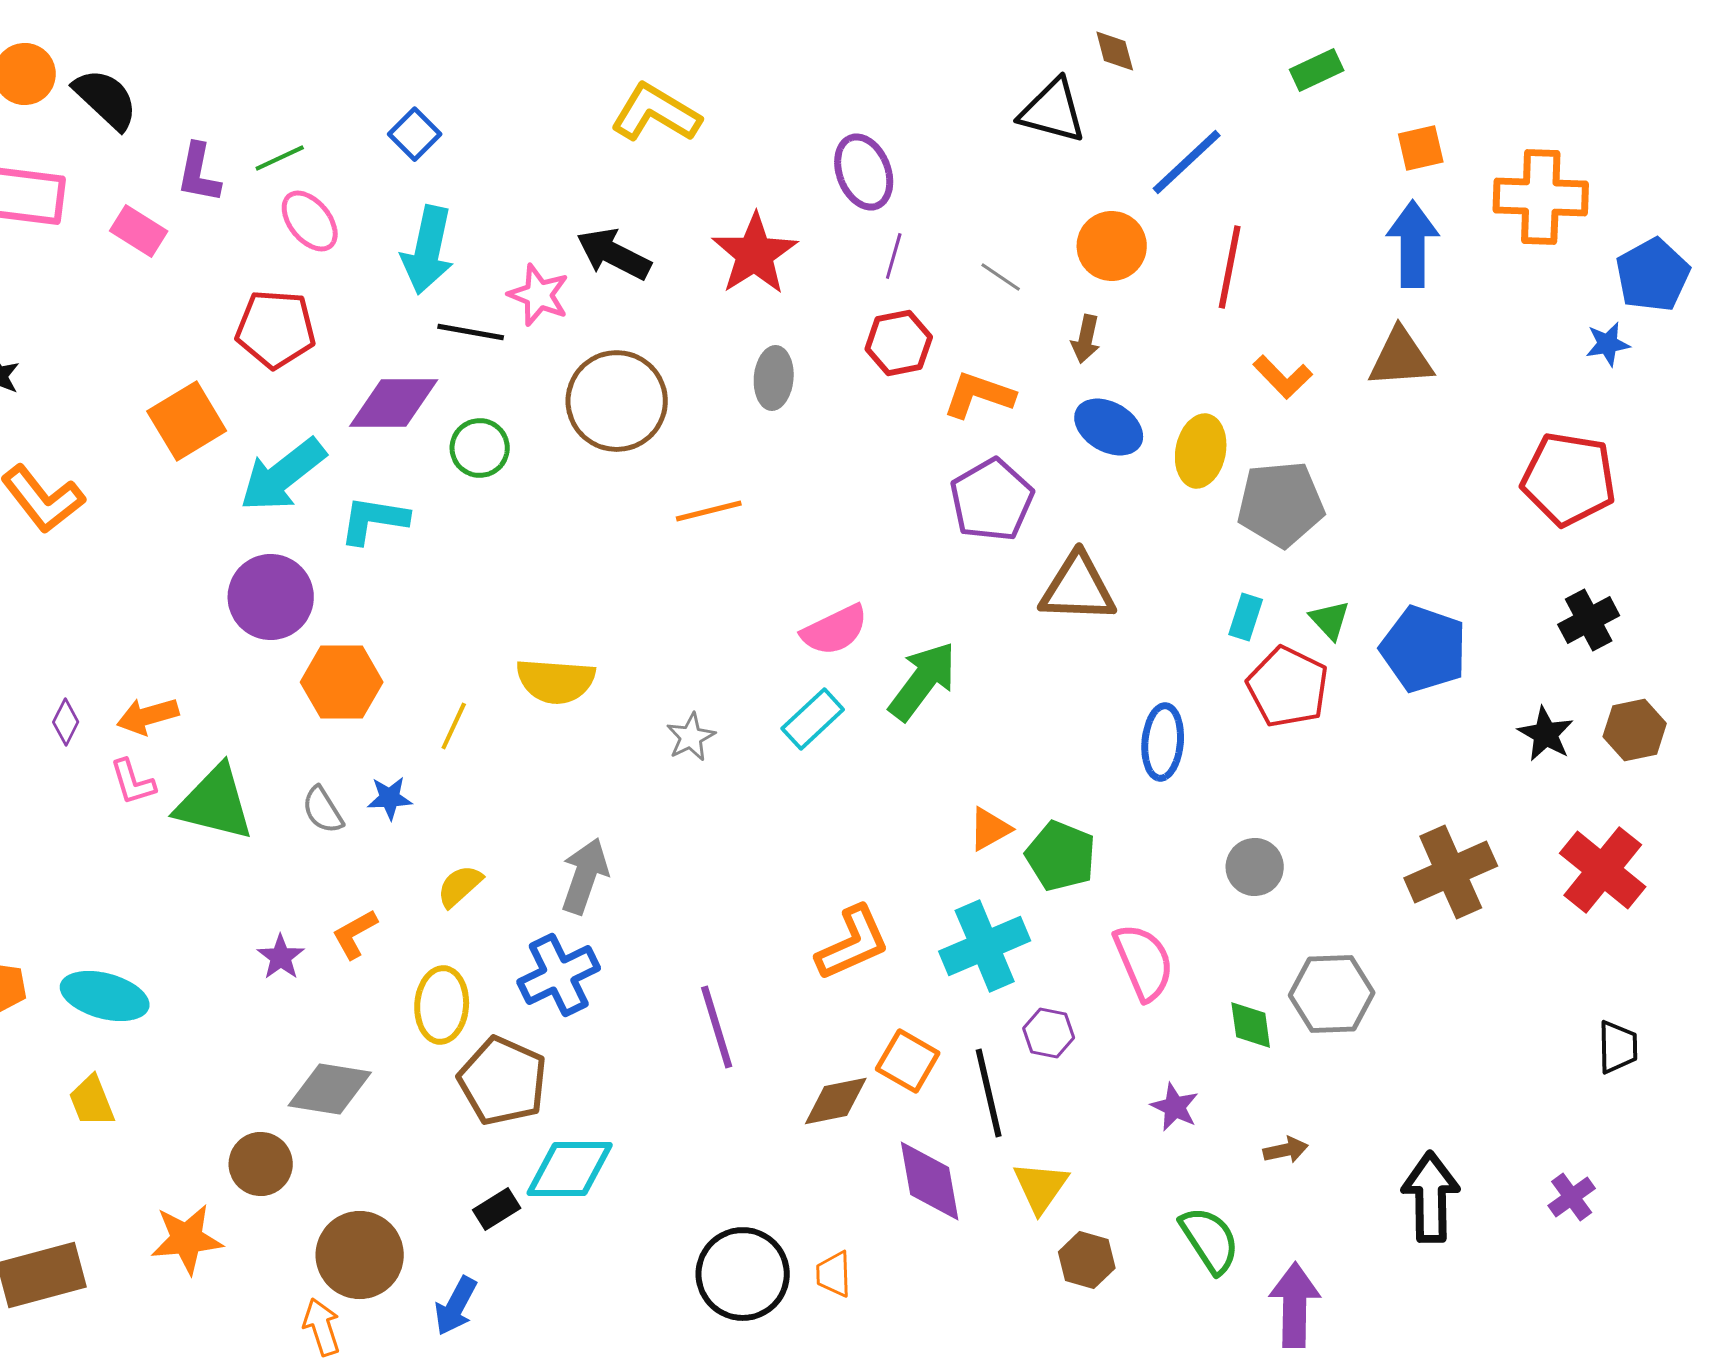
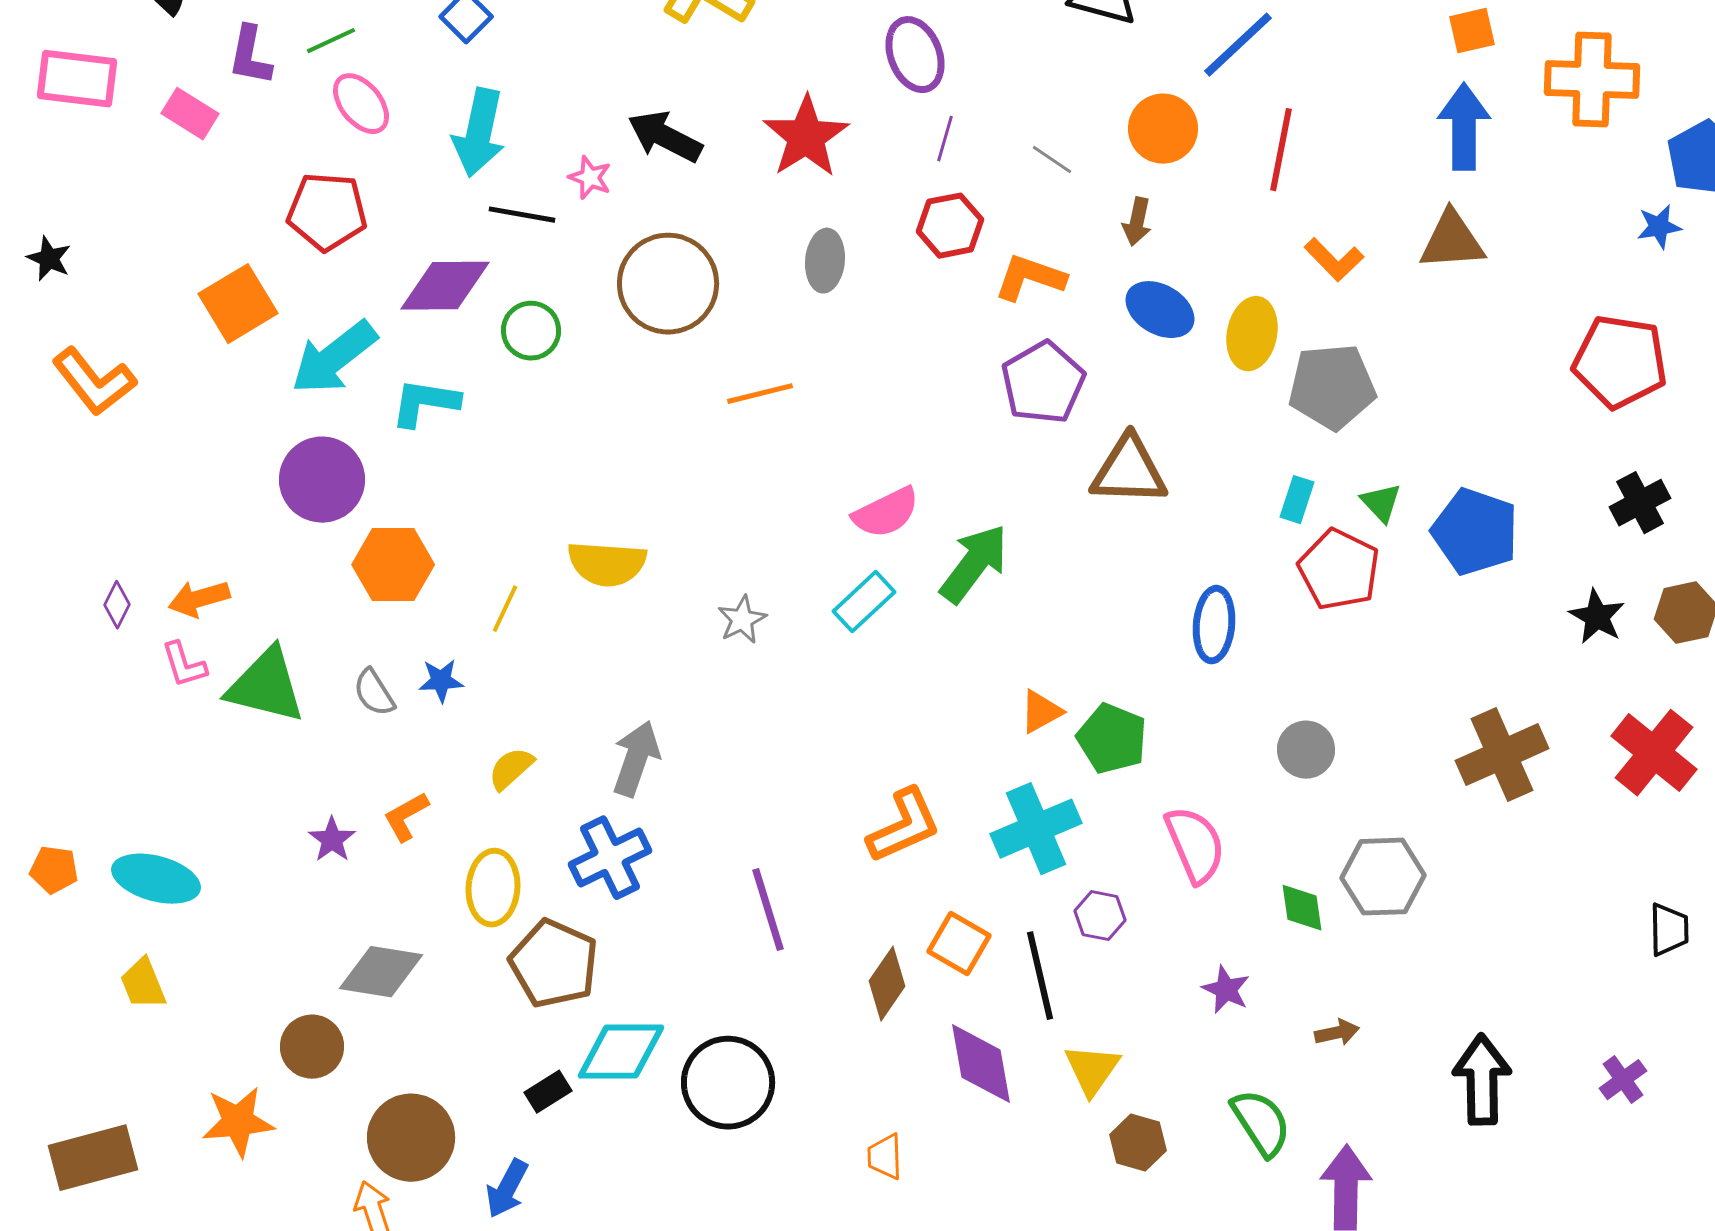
pink star: (539, 295) -> (590, 178), size x0.7
brown diamond: (836, 1101) -> (887, 984), turned -44
black circle: (743, 1274) -> (728, 1083), moved

